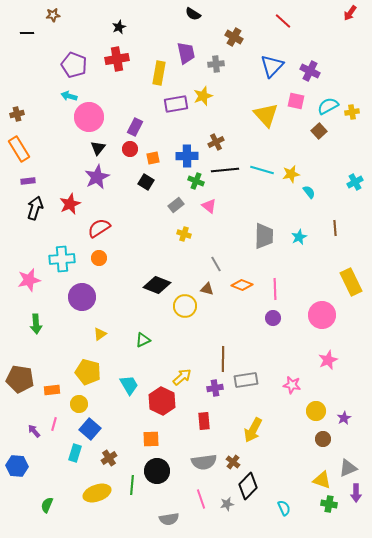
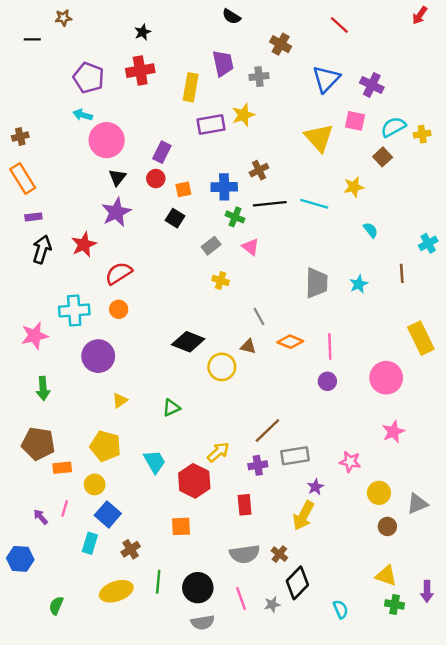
yellow star: (291, 174) -> (354, 187), moved
cyan cross: (355, 182) -> (428, 243), moved
brown line: (223, 359) -> (267, 430), turned 45
brown pentagon: (20, 379) -> (38, 444), moved
purple star: (344, 418) -> (315, 487), moved
gray triangle: (348, 468) -> (417, 504), moved
black circle: (157, 471) -> (198, 588), moved

